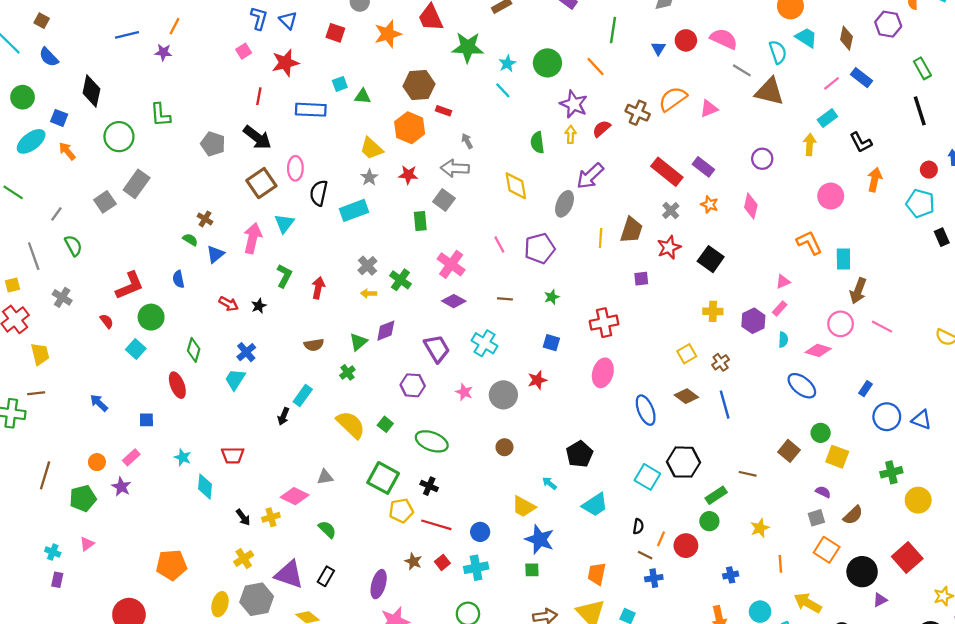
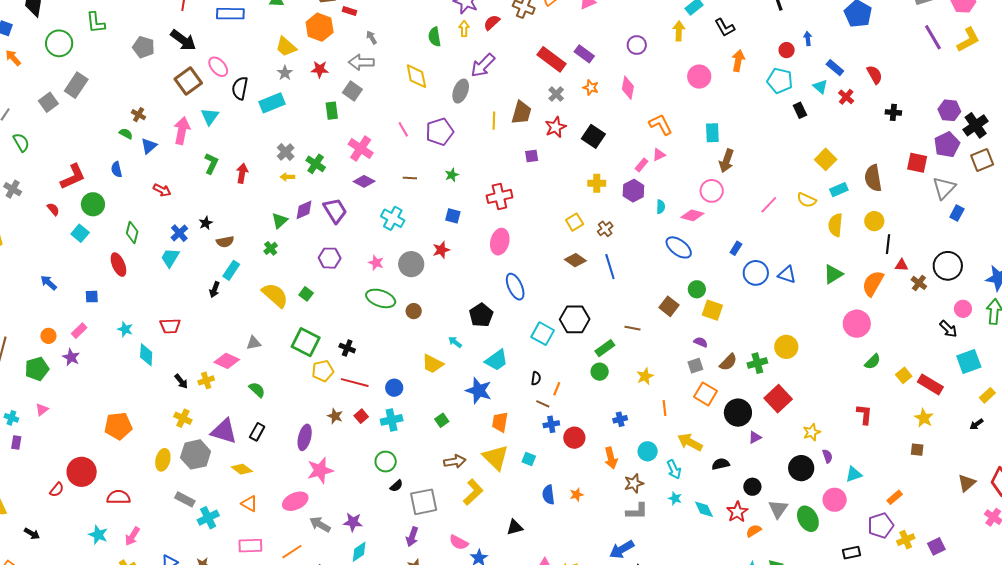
pink ellipse: (295, 168) -> (218, 67), turned -40
orange L-shape: (809, 243) -> (661, 124), moved
black star: (259, 306) -> (206, 223), moved
pink rectangle: (780, 309) -> (642, 165), moved
pink line: (882, 327) -> (769, 205), moved, turned -72
brown semicircle: (314, 345) -> (225, 242), moved
purple trapezoid: (437, 349) -> (335, 211), moved
blue ellipse: (646, 410) -> (515, 287), moved
green ellipse: (432, 441) -> (381, 298), moved
green cross: (891, 472) -> (757, 363), moved
blue star: (540, 539) -> (479, 391), moved
red circle: (686, 546) -> (574, 438), moved
yellow cross: (244, 559) -> (183, 418), turned -30
green square: (532, 570) -> (442, 420), turned -32

